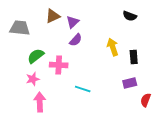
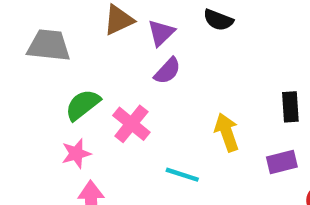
black semicircle: (130, 16) -> (218, 20), moved
yellow arrow: (113, 47) -> (227, 132), moved
pink cross: (59, 65) -> (131, 124), turned 36

